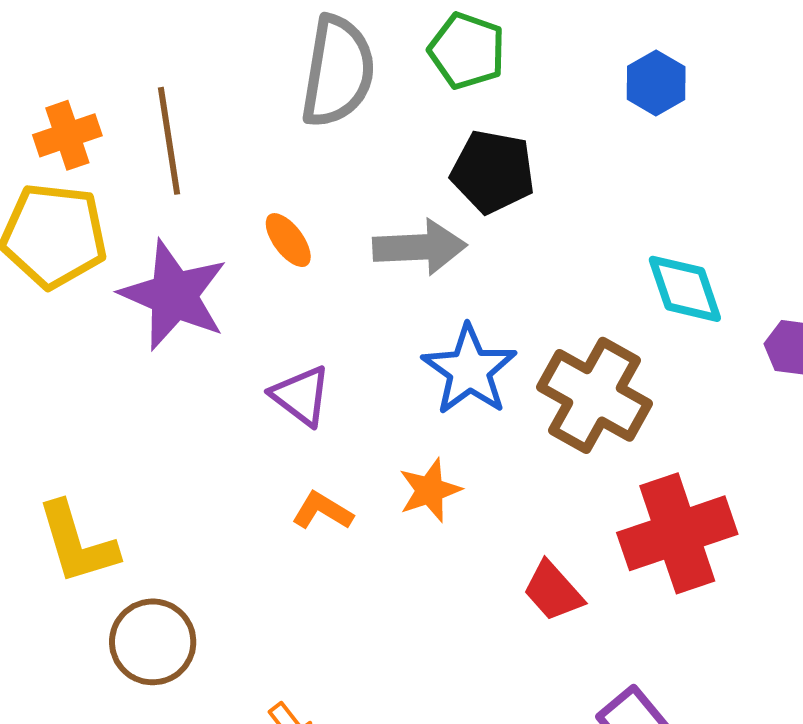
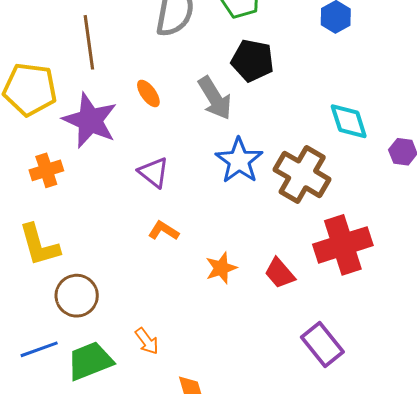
orange cross: (67, 135) -> (46, 170), moved
gray arrow: (420, 247) -> (215, 98), turned 60
orange star: (430, 490) -> (221, 268), moved

